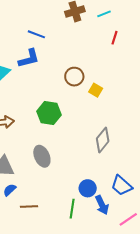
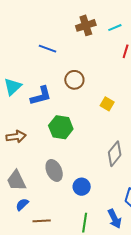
blue L-shape: (29, 58) -> (41, 96), moved
brown circle: (74, 77) -> (74, 80), moved
blue circle: (88, 188) -> (82, 187), moved

